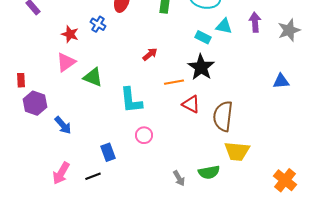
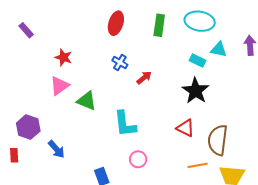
blue cross: (98, 24) -> (120, 62), moved
red rectangle: (21, 80) -> (14, 155), moved
orange line: (174, 82) -> (198, 165), moved

